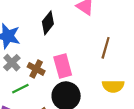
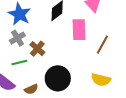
pink rectangle: (63, 66) -> (79, 30), moved

